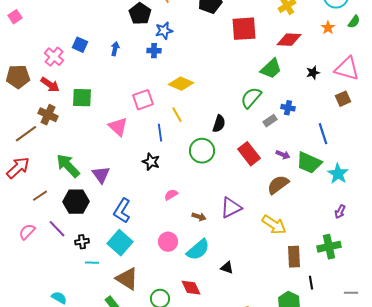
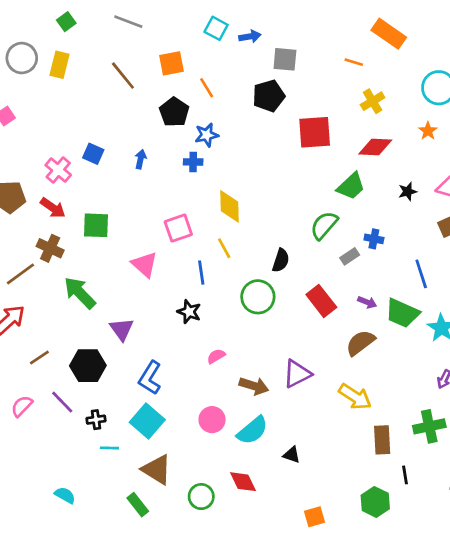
yellow diamond: (181, 84) -> (230, 206), turned 65
green arrow: (68, 166) -> (80, 293), moved
brown arrow: (199, 217) -> (254, 386), size x1.5

